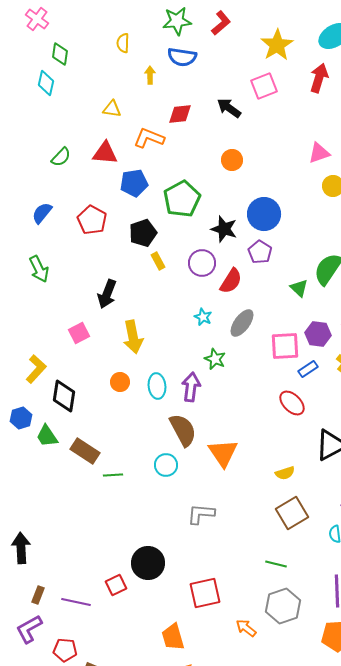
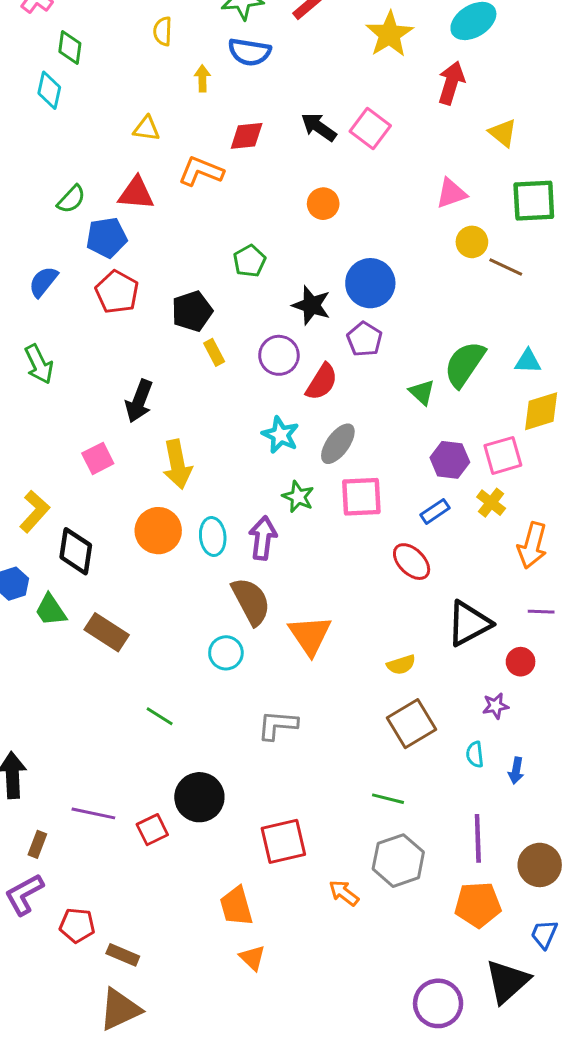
pink square: (264, 86) -> (370, 129), moved, turned -32
blue pentagon: (134, 183) -> (107, 238), moved
green pentagon: (182, 199) -> (250, 261), size x0.6
cyan star: (203, 317) -> (280, 435), size x1.4
pink square: (285, 346) -> (361, 497), moved
orange circle: (120, 382) -> (158, 531), size x1.6
green line: (113, 475) -> (160, 716), moved, turned 36
purple line: (76, 602) -> (93, 813), moved

